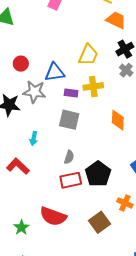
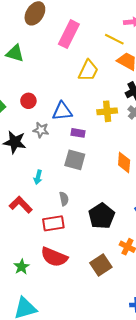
yellow trapezoid: (88, 55) -> (88, 71), moved
yellow cross: (93, 86) -> (107, 111), moved
gray star: (34, 92) -> (41, 130), size x0.7
gray semicircle: (69, 157) -> (64, 199), moved, turned -32
red rectangle: (71, 180) -> (53, 223), moved

